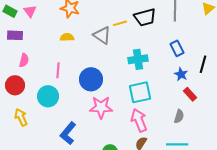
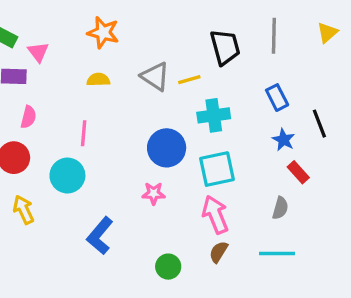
pink triangle: (30, 11) -> (38, 52), moved
black trapezoid: (145, 17) -> (225, 47), turned -90
yellow line: (120, 23) -> (189, 80), moved
black line: (203, 64) -> (319, 124), turned -36
blue circle: (91, 79) -> (167, 148), moved
pink star: (101, 107) -> (154, 193), size x0.6

